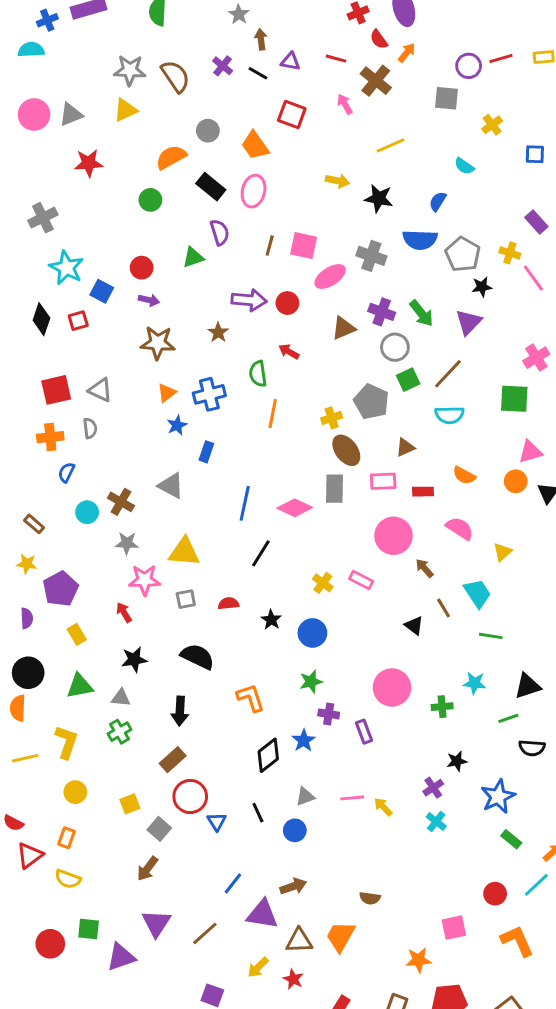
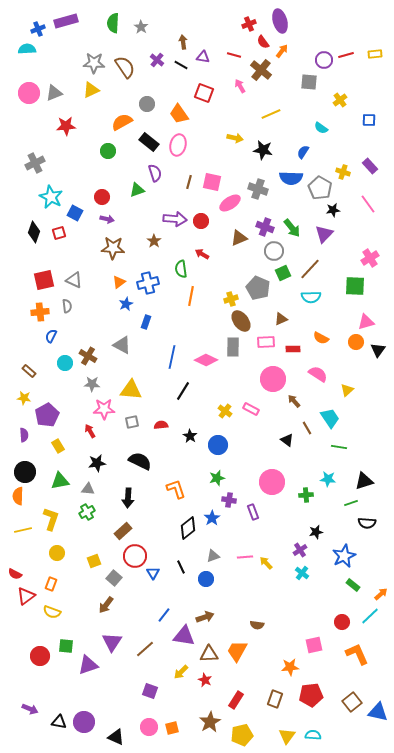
gray star: (239, 14) -> (141, 27), moved
yellow cross: (510, 253) -> (343, 172), moved

